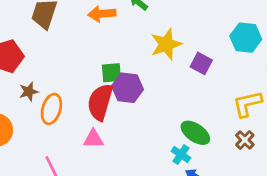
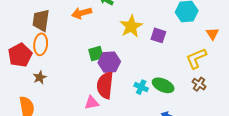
red semicircle: (100, 102) -> (105, 85), moved
orange ellipse: (51, 109) -> (41, 44), moved
cyan cross: (181, 155) -> (141, 87), moved

